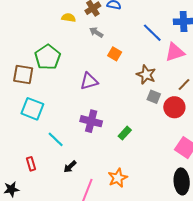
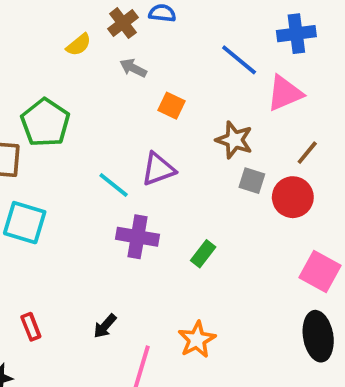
yellow semicircle: (69, 18) -> (79, 45), turned 136
purple triangle: (89, 81) -> (158, 169), moved
cyan line: (56, 139) -> (114, 185), moved

